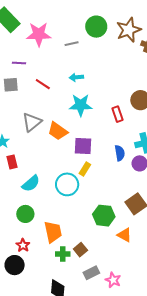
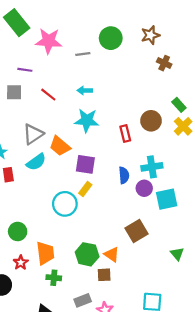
brown star: (129, 30) -> (150, 35), moved, size x0.7
cyan semicircle: (31, 183) -> (36, 162), moved
green hexagon: (104, 216) -> (87, 254), moved
orange triangle: (124, 235) -> (112, 254), moved
red star: (23, 245) -> (21, 263), moved
brown square: (80, 250) -> (104, 275), moved, turned 32

